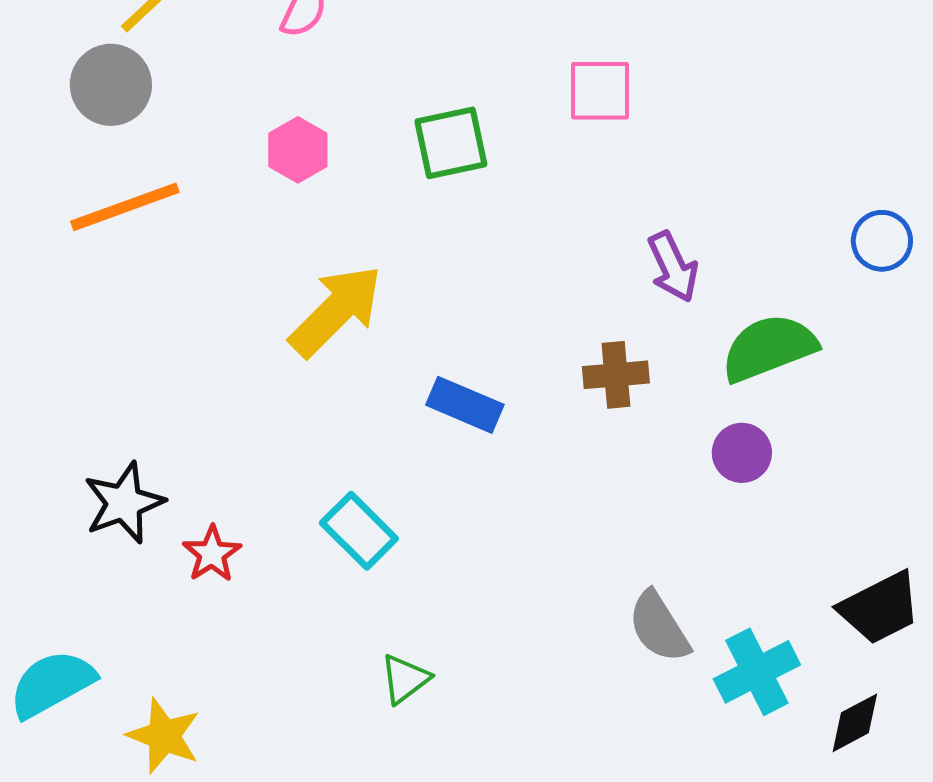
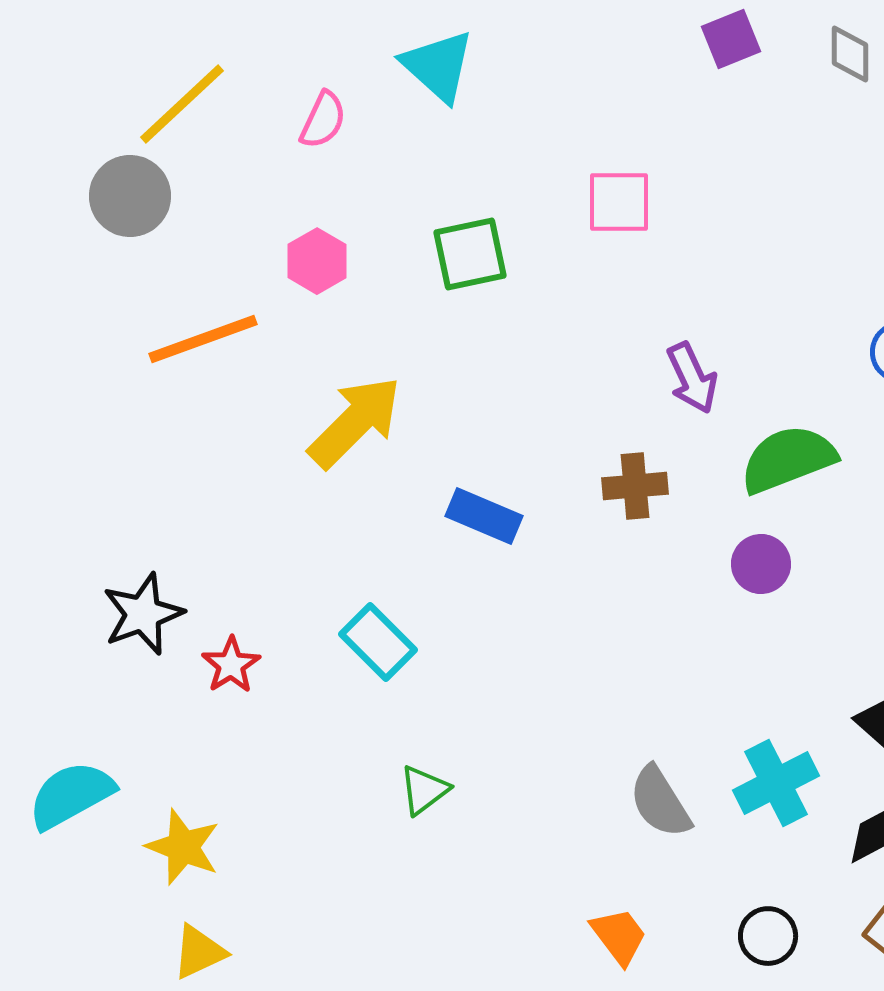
orange line: (125, 207) -> (203, 339), moved
gray semicircle: (659, 627) -> (660, 802), moved

